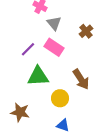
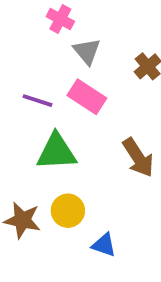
purple line: (28, 49) -> (38, 101), turned 63
yellow circle: (60, 98) -> (68, 211), moved

